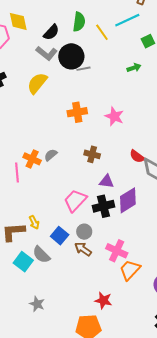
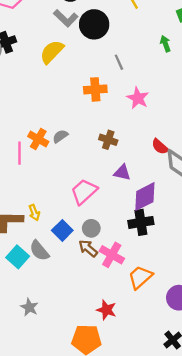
green arrow: (134, 68) -> (165, 44), turned -96
gray line: (83, 69) -> (119, 62), moved, turned 72
black cross: (103, 206) -> (141, 222), moved
pink cross: (117, 251) -> (112, 255), moved

